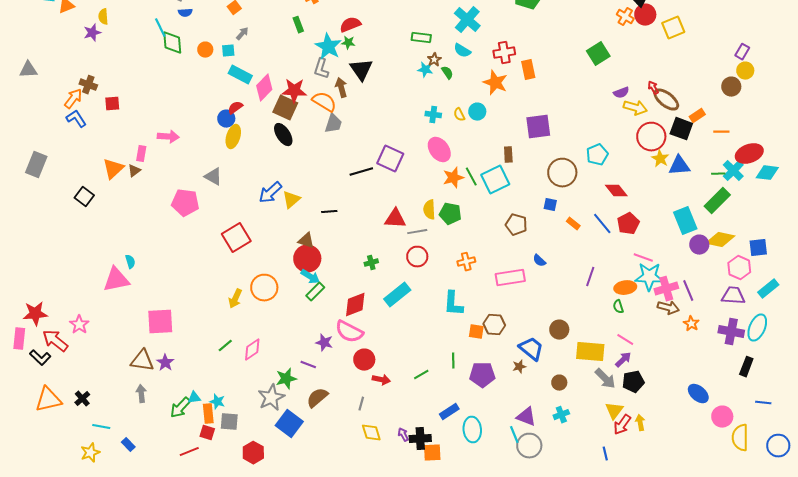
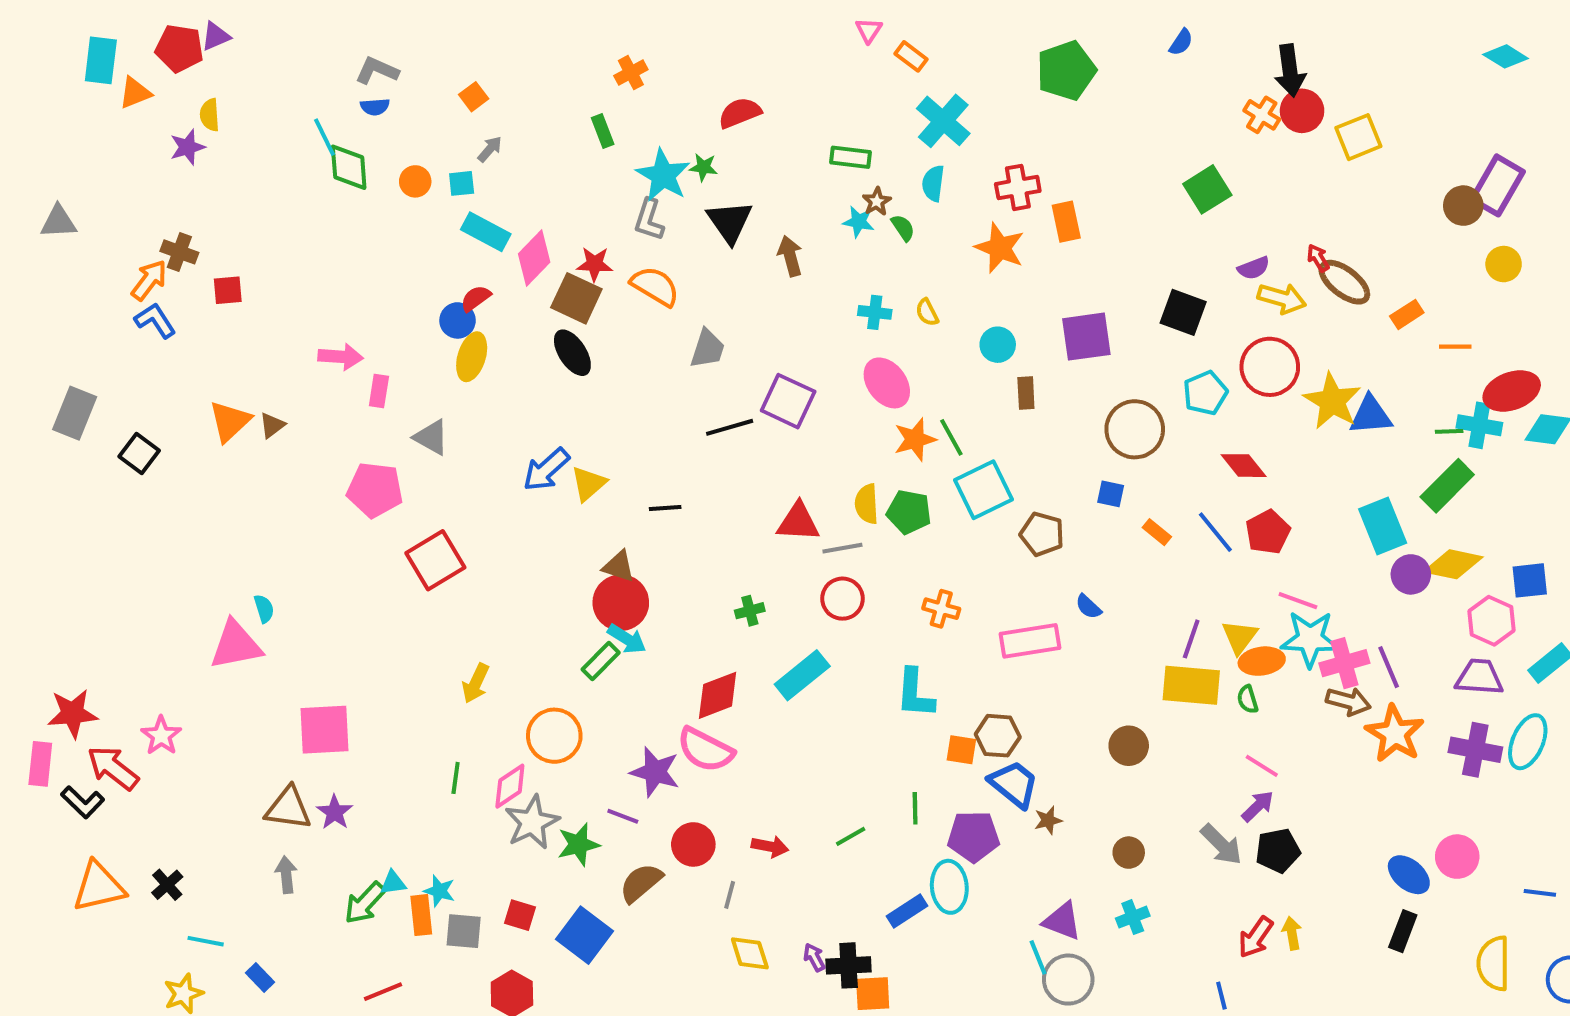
red semicircle: (350, 25) -> (740, 113), moved
cyan semicircle: (462, 51) -> (933, 183), turned 66
purple rectangle: (742, 52) -> (1498, 185), size x1.8
yellow circle: (745, 71) -> (1504, 264), moved
brown circle: (731, 87) -> (1463, 206), moved
brown arrow: (341, 88) -> (790, 256), moved
red star: (294, 91) -> (595, 264), size x0.7
cyan circle: (477, 112) -> (998, 345), moved
gray trapezoid: (333, 124) -> (707, 349), moved
black square: (681, 129) -> (1183, 312), moved
red circle: (651, 137) -> (1270, 367), moved
pink rectangle: (141, 154) -> (379, 391), moved
yellow star: (660, 159) -> (1332, 401), size x1.6
cyan cross: (733, 171) -> (1479, 425), turned -35
cyan square: (495, 180) -> (984, 490), moved
black square: (84, 197) -> (139, 453), moved
red square: (236, 238) -> (435, 560), moved
orange cross: (466, 262) -> (941, 609), turned 30
orange circle: (264, 288) -> (554, 736), moved
green rectangle: (315, 292) -> (601, 661), moved
orange star: (691, 324) -> (1395, 734), size x1.8
purple star: (324, 343) -> (655, 772), size x1.4
green line: (225, 346) -> (456, 778), turned -42
blue trapezoid: (531, 349) -> (1014, 784), moved
yellow rectangle: (590, 352) -> (1191, 685), moved
red circle: (364, 360) -> (693, 844), moved
black rectangle: (746, 367) -> (1403, 931), moved
gray star: (271, 398) -> (532, 822), moved
yellow triangle: (614, 411) -> (1240, 637), moved
pink circle: (722, 417) -> (1457, 857), moved
cyan ellipse: (472, 430) -> (949, 887), moved
red square: (207, 433) -> (520, 915), moved

